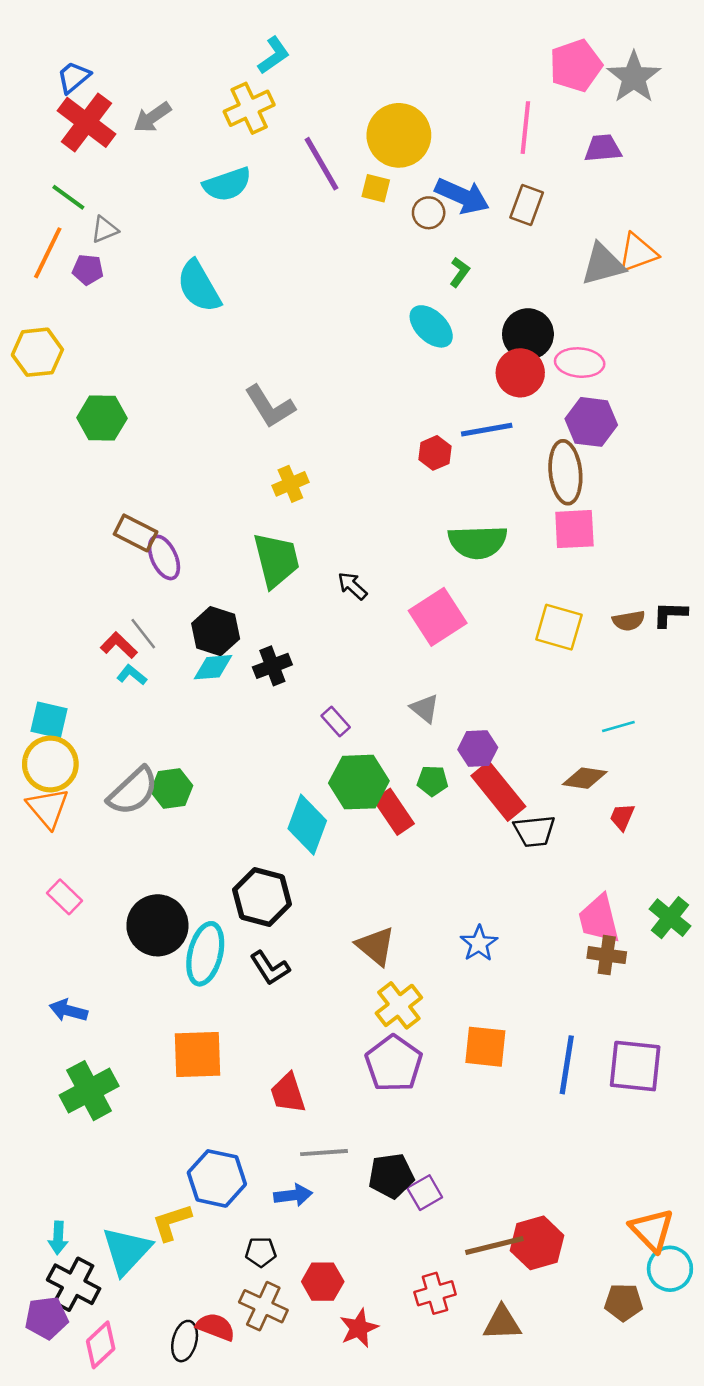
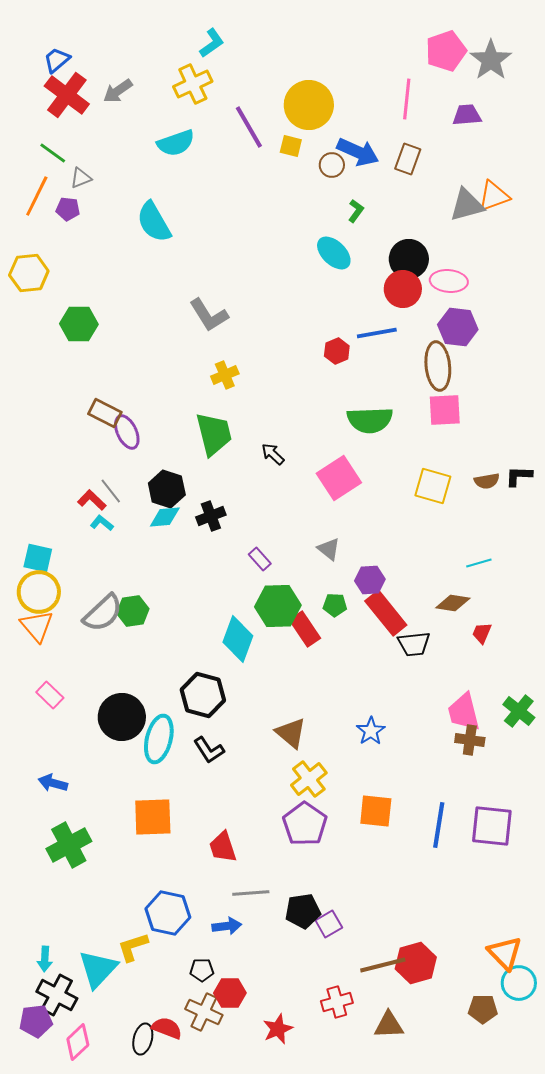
red hexagon: (323, 1282) -> (230, 993), moved

